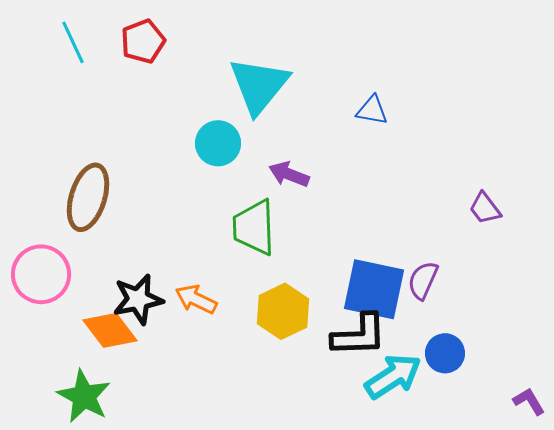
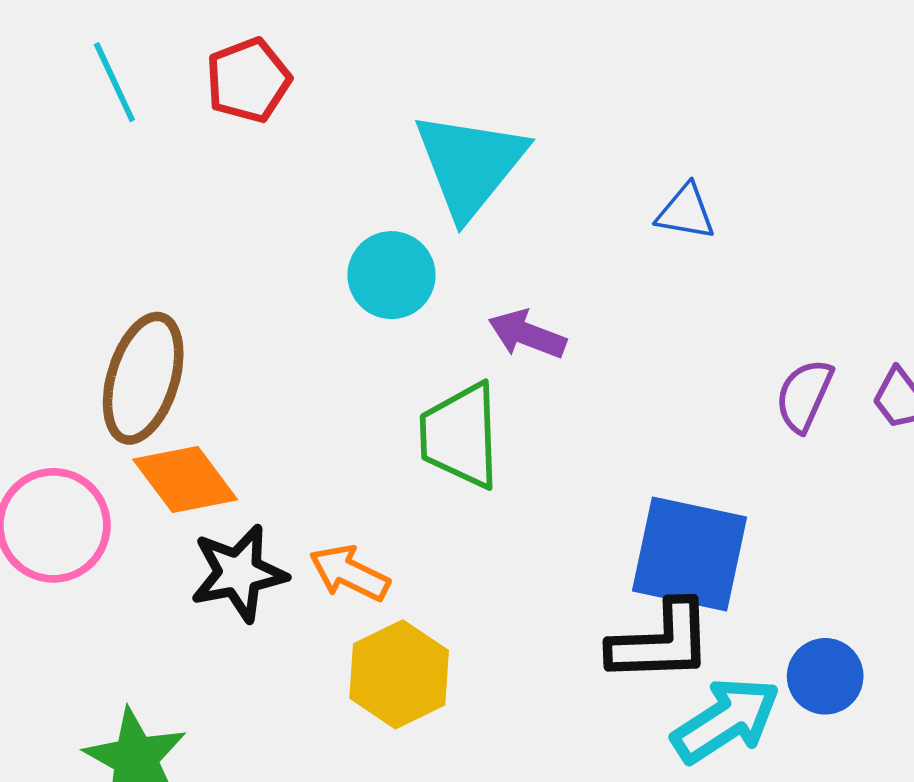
purple semicircle: (423, 280) -> (804, 395), moved
yellow hexagon: (283, 311) -> (399, 674), moved
orange diamond: (110, 330) -> (185, 480), moved

